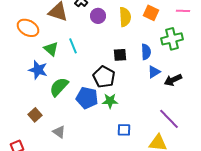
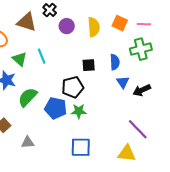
pink line: (183, 11) -> (144, 24), moved
blue triangle: (154, 72) -> (123, 82), turned -32
black pentagon: (104, 77) -> (73, 87), turned 30
blue square: (124, 130) -> (81, 147), moved, size x1.5
gray triangle: (59, 132) -> (28, 142), turned -40

